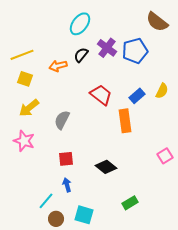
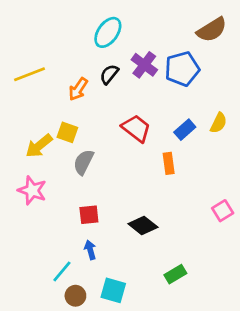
brown semicircle: (157, 22) -> (212, 30), turned -70
orange arrow: (58, 66) -> (78, 89), turned -42
yellow square: (25, 79) -> (67, 132), moved
orange rectangle: (125, 121) -> (169, 163), size x0.7

